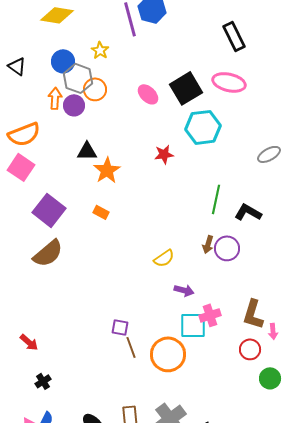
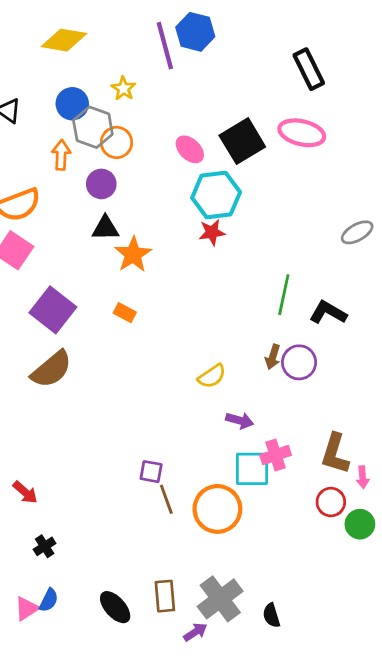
purple circle: (74, 105) -> (101, 184), moved
cyan hexagon: (203, 127) -> (216, 195), moved
green circle: (270, 378) -> (360, 524), moved

